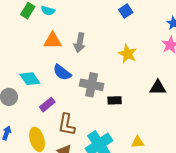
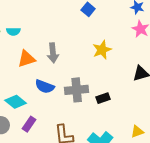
yellow star: (128, 54) -> (102, 50), turned -30
purple rectangle: (47, 105) -> (29, 124), moved

